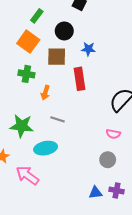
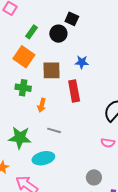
black circle: (64, 31) -> (58, 34), moved
gray circle: (108, 160) -> (94, 177), moved

